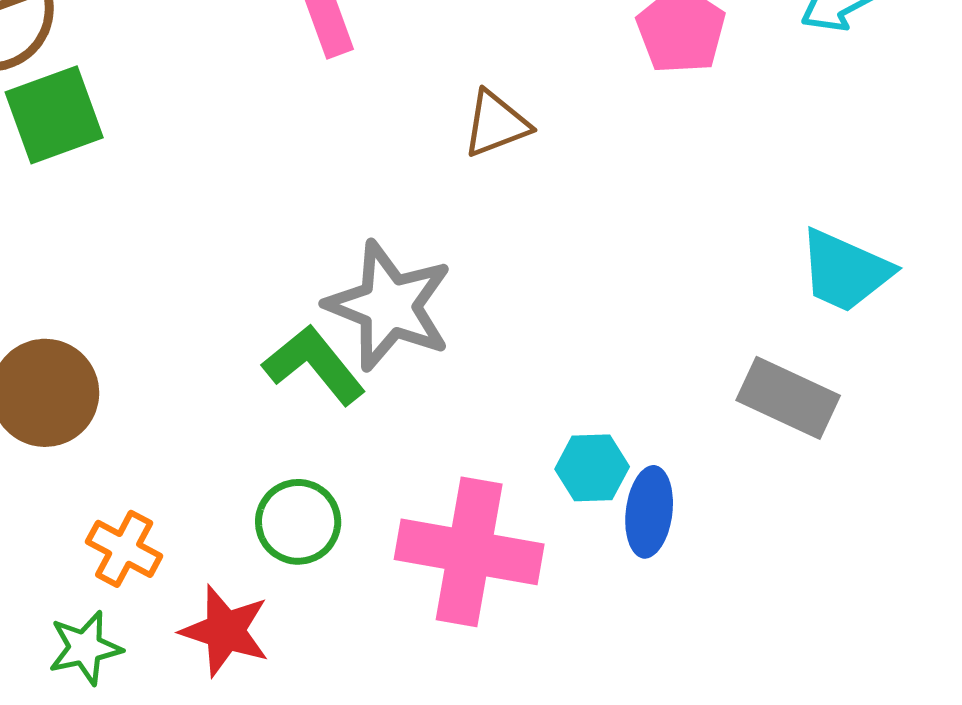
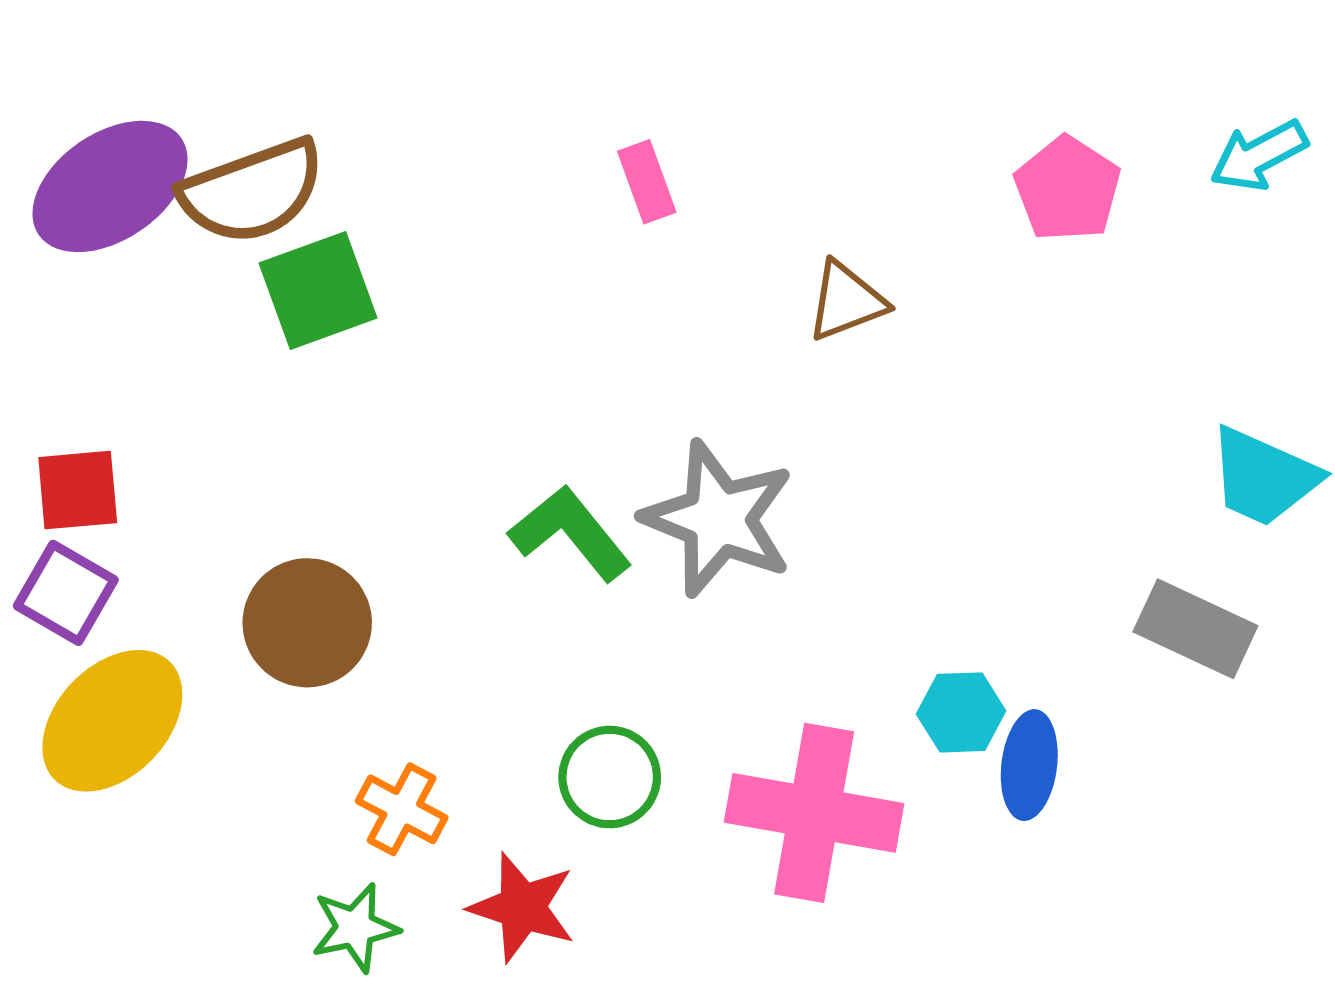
green L-shape: (314, 365) -> (570, 533), moved

